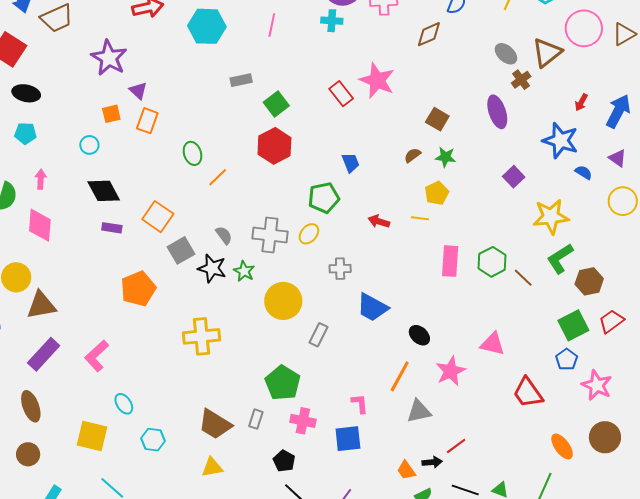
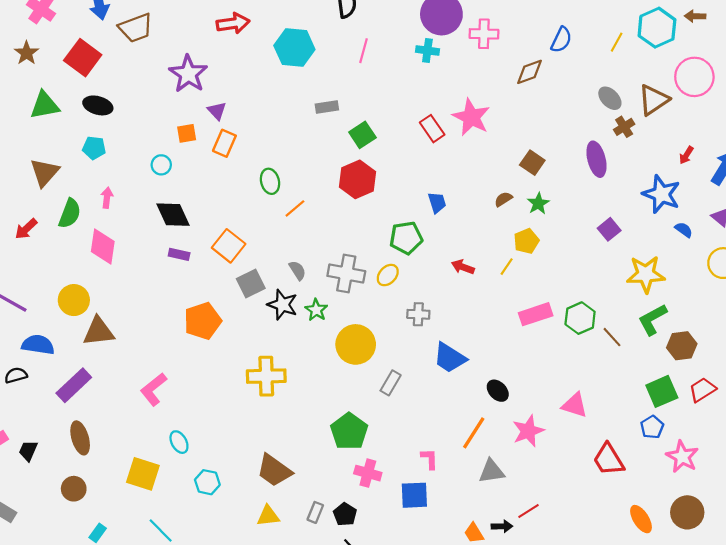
green star: (446, 157) -> (538, 203), turned 30
yellow line: (420, 218) -> (507, 267), turned -66
pink rectangle: (450, 261) -> (536, 314), turned 64
purple rectangle: (44, 354) -> (74, 385), moved
gray rectangle: (256, 419) -> (315, 512), moved

